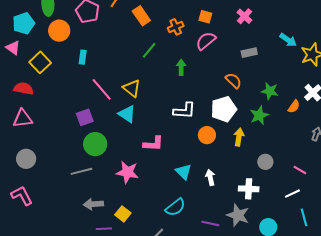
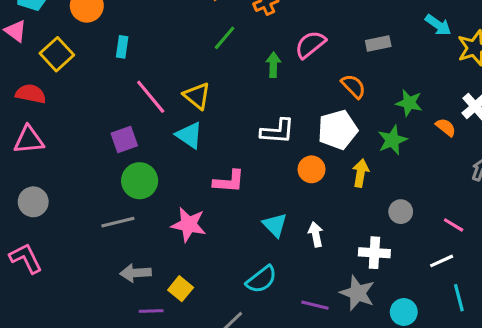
pink semicircle: (206, 41) -> (310, 44), moved
orange semicircle: (294, 107) -> (446, 127), turned -88

